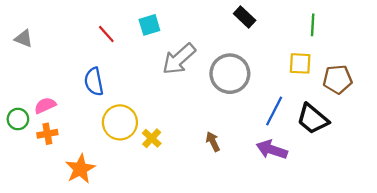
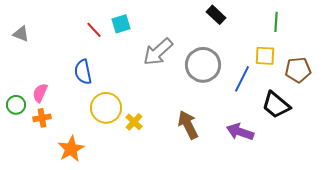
cyan square: (149, 25) -> (121, 24), moved
pink semicircle: (45, 105) -> (40, 93), turned -42
blue line: (274, 111) -> (242, 79), moved
brown arrow: (213, 142) -> (188, 125), size x1.6

